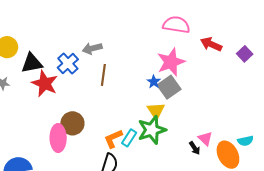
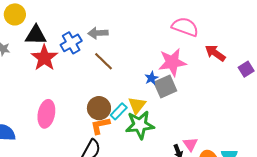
brown line: (103, 75) -> (104, 61), turned -65
yellow triangle: (156, 111) -> (137, 105), moved
brown circle: (72, 123) -> (99, 108), moved
cyan rectangle: (129, 138) -> (119, 111), moved

